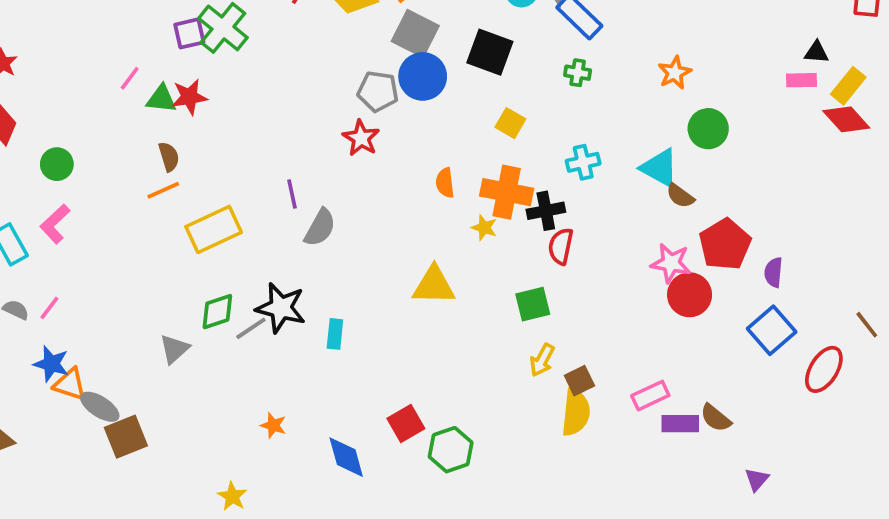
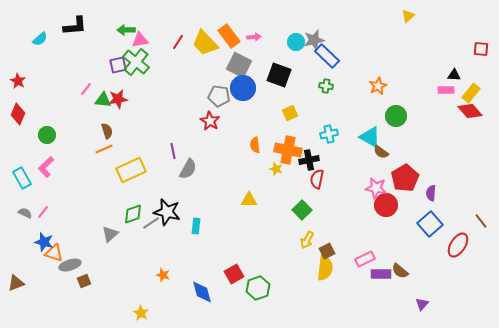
yellow square: (510, 123) -> (290, 113), turned 35
yellow triangle: (434, 285) -> (249, 200), size x0.7
green square: (533, 304) -> (302, 210), turned -30
gray ellipse: (100, 407) -> (70, 265), turned -50
brown square: (126, 437) -> (84, 281), size x0.6

